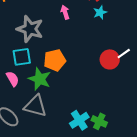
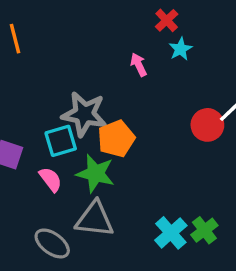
pink arrow: (65, 12) -> (139, 65), moved
gray star: (30, 29) -> (84, 114), moved
green cross: (99, 121) -> (204, 230), turned 35

